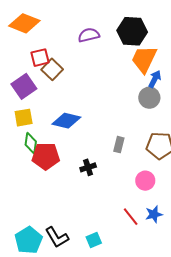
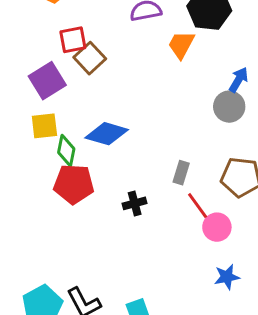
orange trapezoid: (144, 59) -> (181, 45), moved, size x0.7
green diamond: (31, 143) -> (66, 151), moved
red line: (131, 217) -> (198, 206), moved

